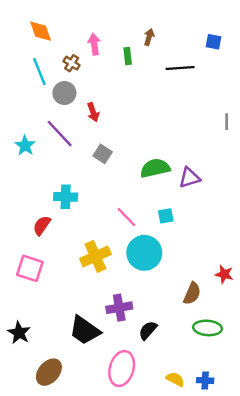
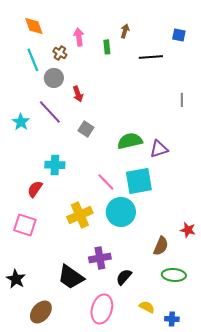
gray line: (227, 122) -> (182, 100), moved
cyan square: (166, 216) -> (139, 181), size x2.0
yellow semicircle: (175, 379) -> (147, 307), moved

